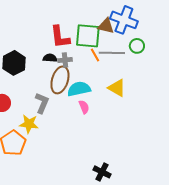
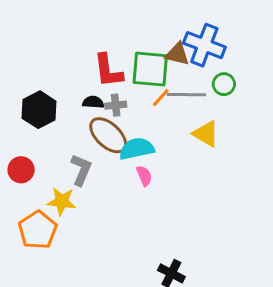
orange line: (95, 55) -> (161, 98), turned 72
brown ellipse: (60, 80) -> (108, 135), turned -64
yellow triangle: (117, 88) -> (206, 134), moved

